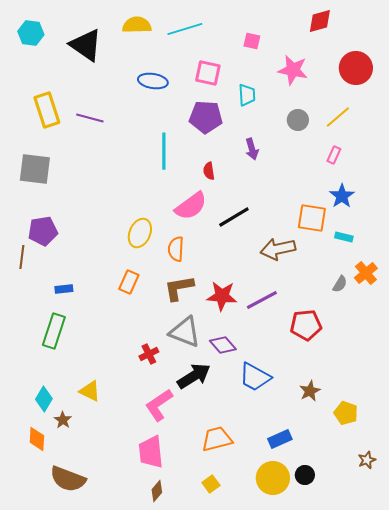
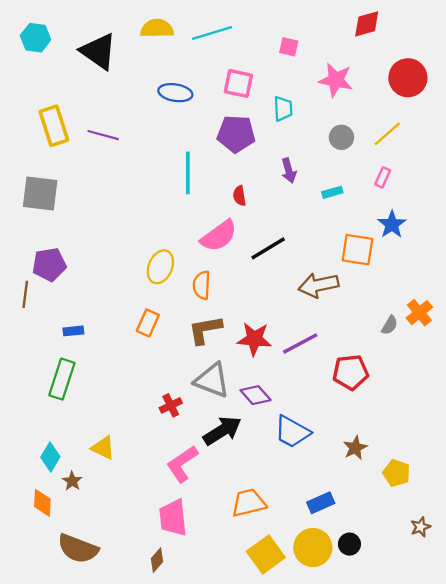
cyan rectangle: (344, 237) -> (332, 192), moved, turned -30
yellow square: (211, 484) -> (266, 554), moved, size x1.8
brown diamond: (157, 491) -> (157, 560), moved

